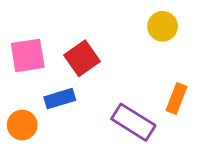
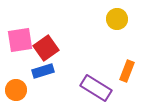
red square: (82, 58) -> (46, 48), moved

